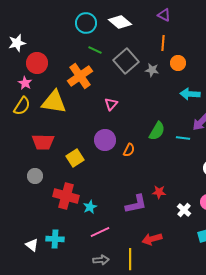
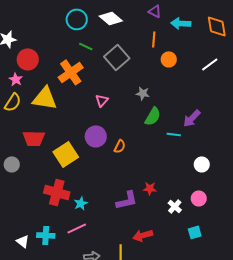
gray star: (152, 70) -> (143, 93), moved
cyan arrow: (190, 94) -> (181, 23), moved
green semicircle: (157, 131) -> (153, 116), moved
yellow square: (75, 158) -> (66, 154), size x1.4
gray circle: (35, 176) -> (12, 164), moved
pink line: (100, 232) -> (77, 228), moved

